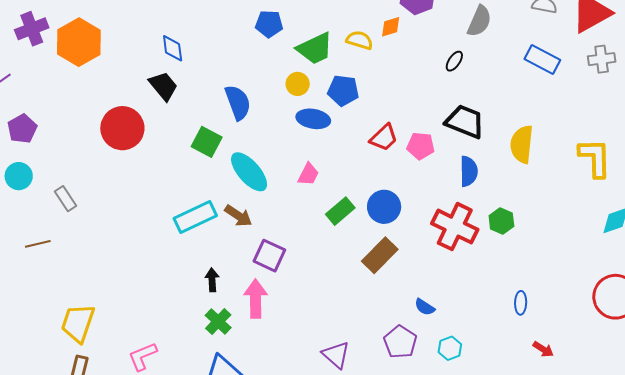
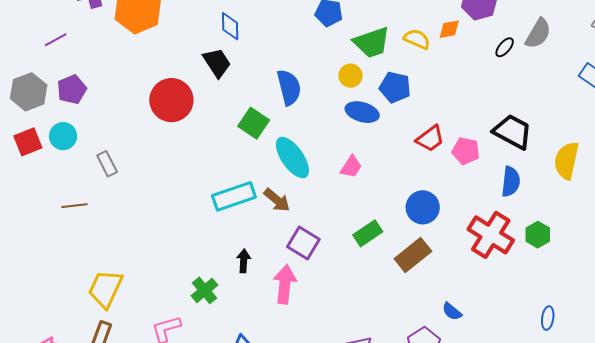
black ellipse: (454, 61) -> (505, 47), moved
green rectangle: (340, 211) -> (368, 233), moved
green cross: (218, 322) -> (205, 290), moved

